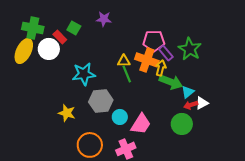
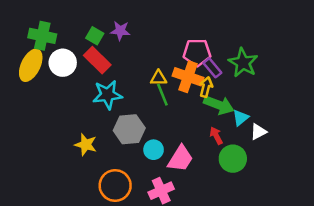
purple star: (104, 19) -> (120, 31), moved
red rectangle: (60, 37) -> (97, 60), moved, size x1.5
red arrow: (191, 105) -> (216, 136), moved, turned 80

